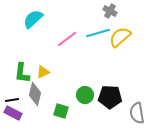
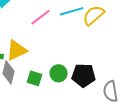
yellow triangle: (43, 72) -> (17, 50), size x1.6
green square: (61, 111) -> (35, 78), moved

